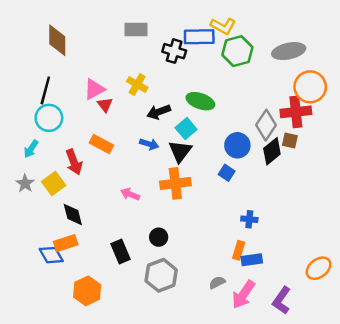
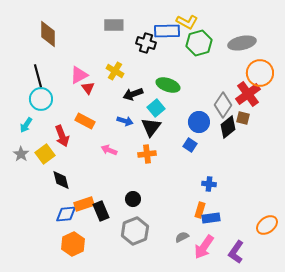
black line: (45, 90) -> (38, 76), turned -30
red cross: (296, 112) -> (248, 94), turned -30
orange cross: (175, 183) -> (147, 154), size x0.7
pink arrow: (130, 194) -> (109, 150), moved
orange rectangle: (66, 243) -> (84, 204), moved
blue diamond: (51, 255) -> (66, 214), moved, turned -65

